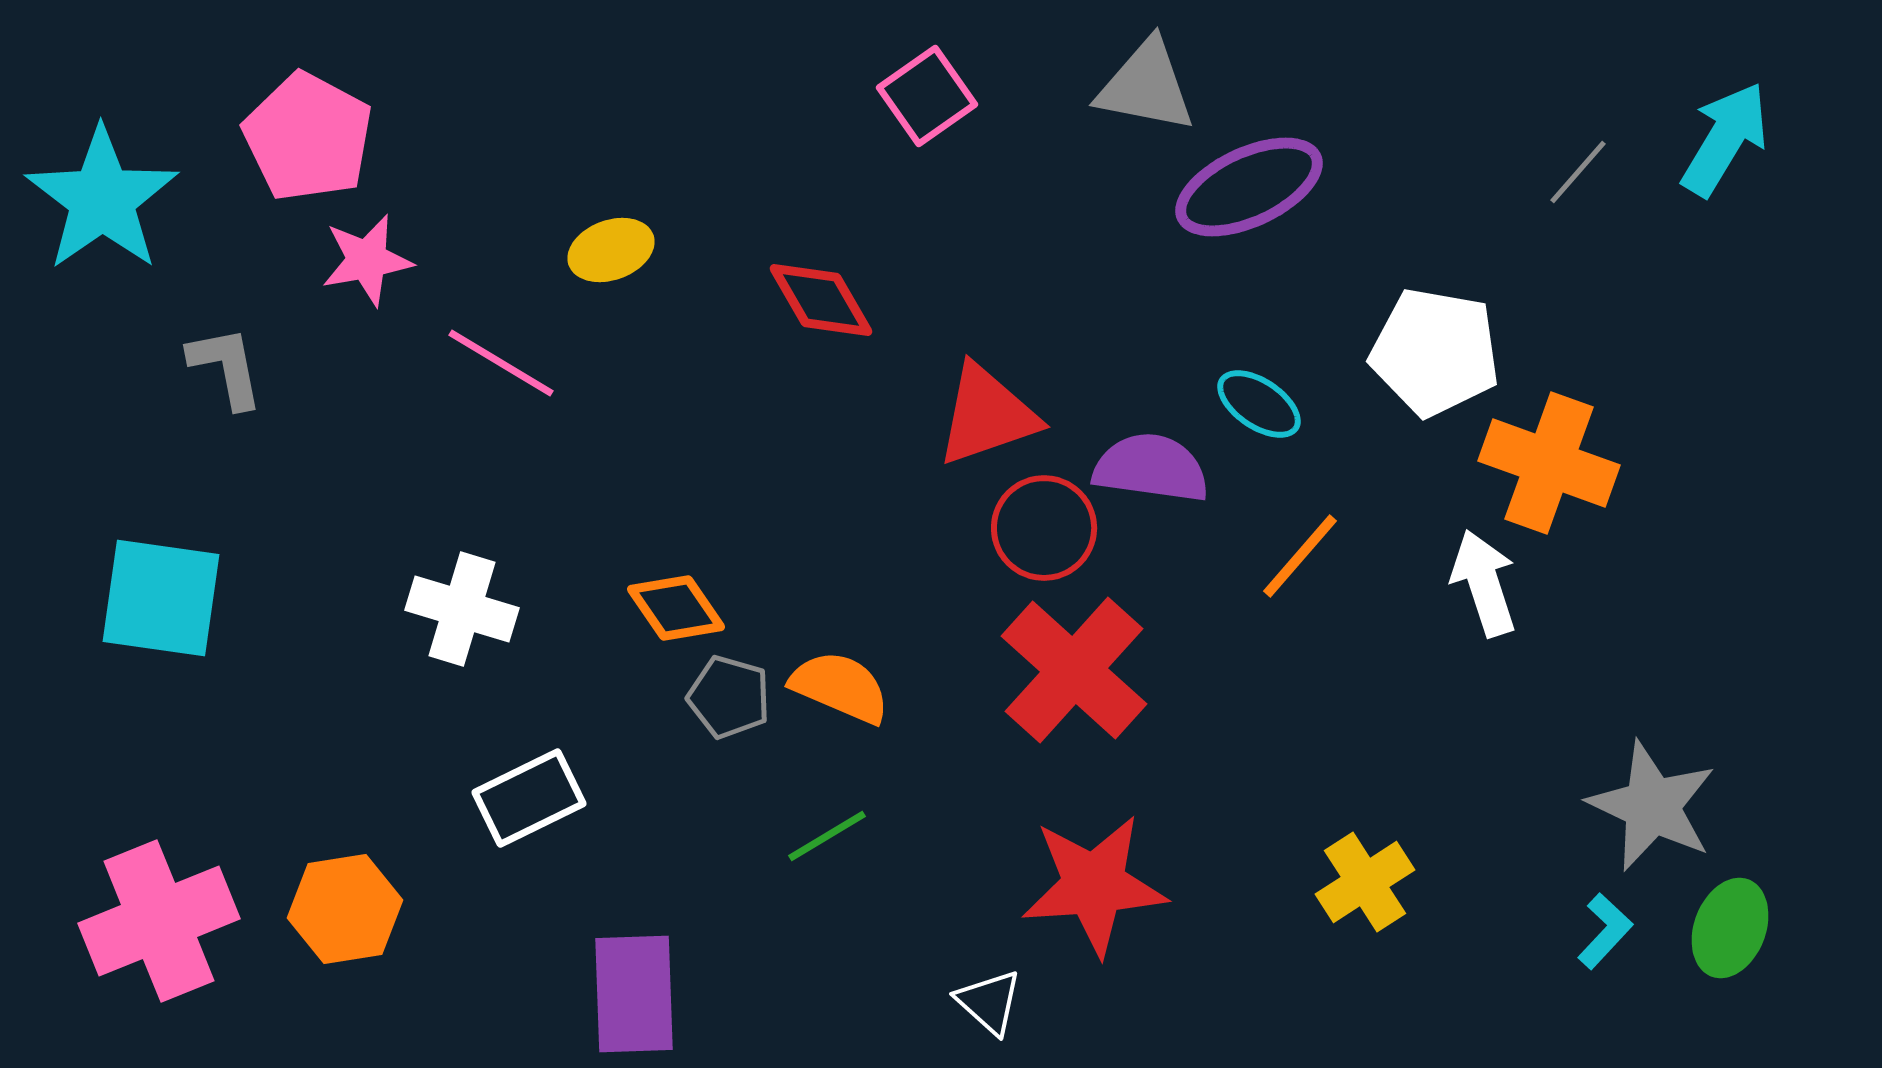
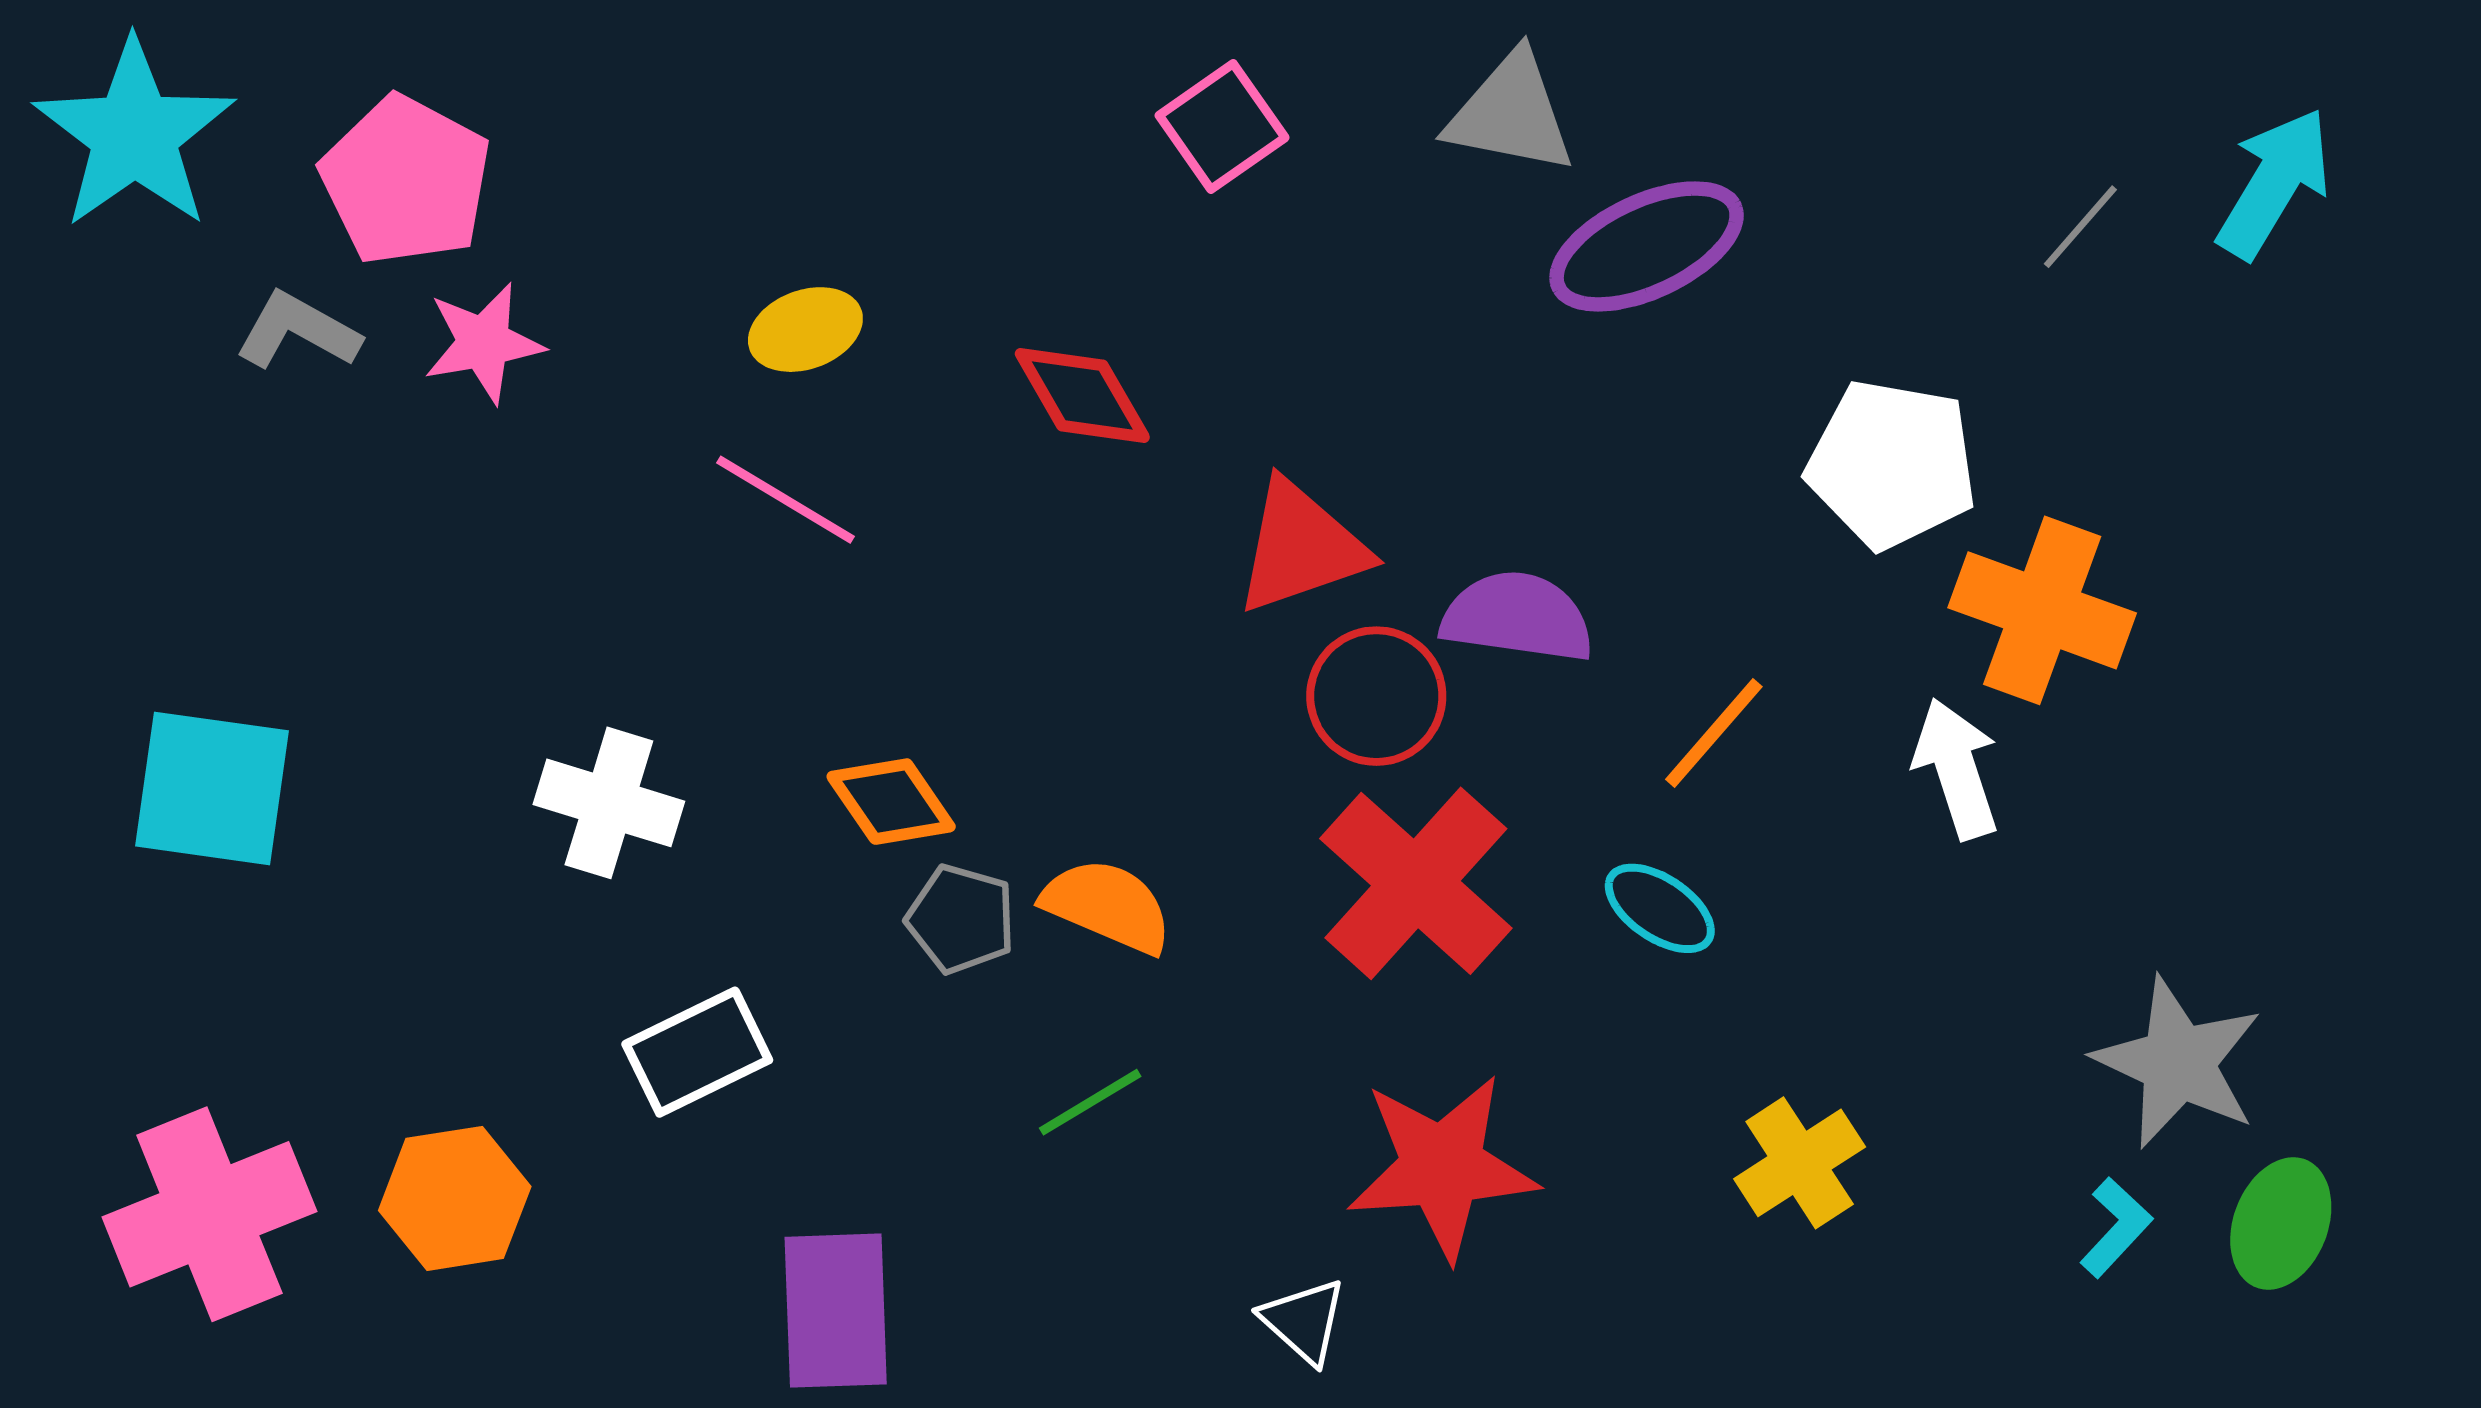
cyan star: (102, 199) -> (134, 134), moved
pink line: (501, 363) -> (786, 500), moved
gray L-shape: (226, 367) -> (298, 331), moved, turned -50
cyan ellipse: (1259, 404) -> (1660, 908), moved

